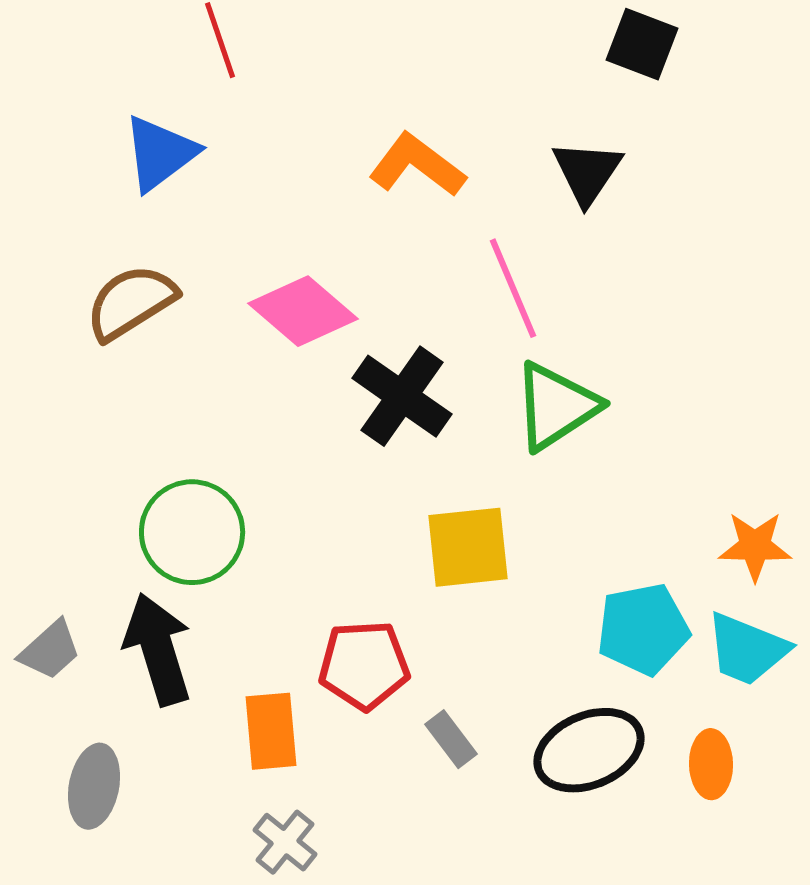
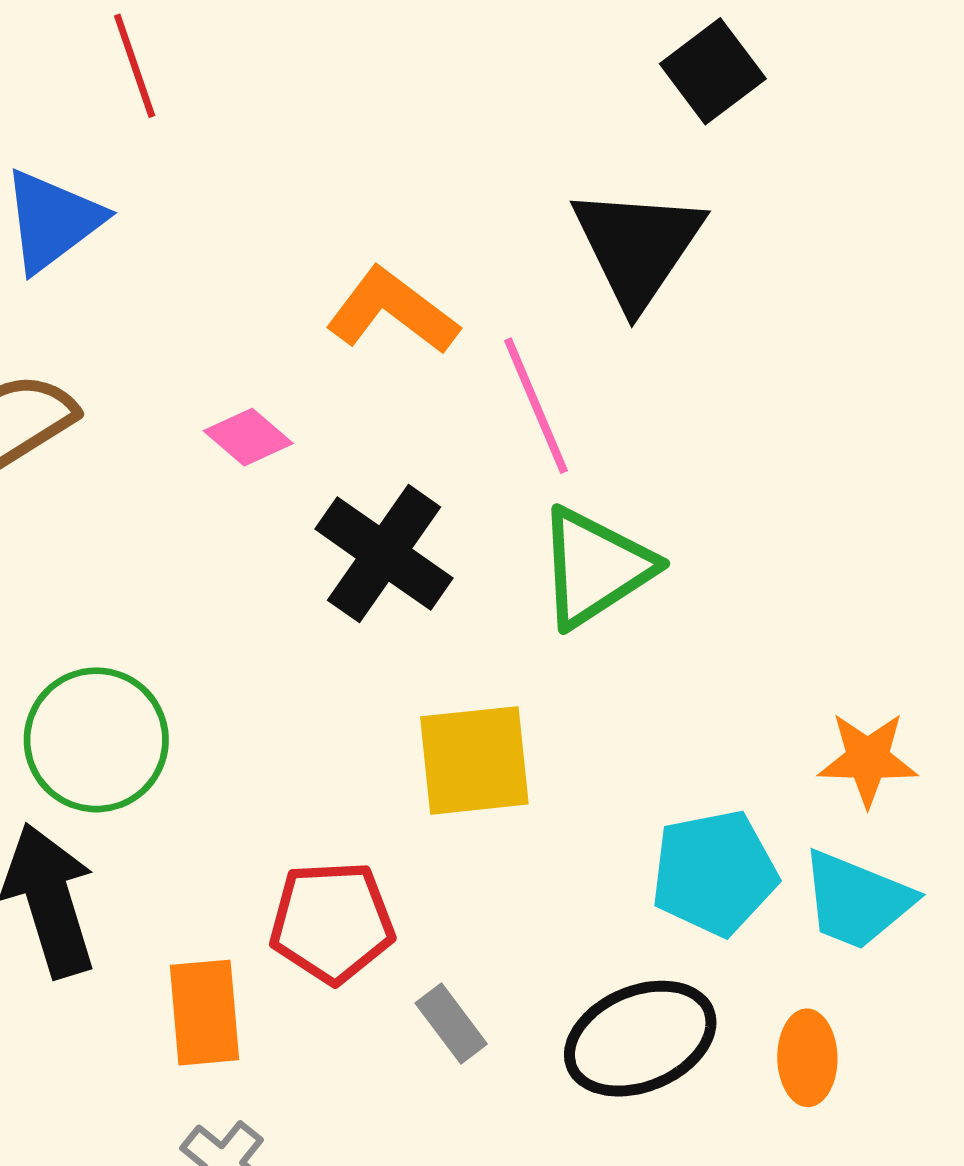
black square: (642, 44) -> (713, 71), turned 32
orange L-shape: (417, 165) -> (392, 311), moved
black triangle: (587, 172) -> (637, 247), size x1.4
pink diamond: (303, 311) -> (248, 437), size x0.6

